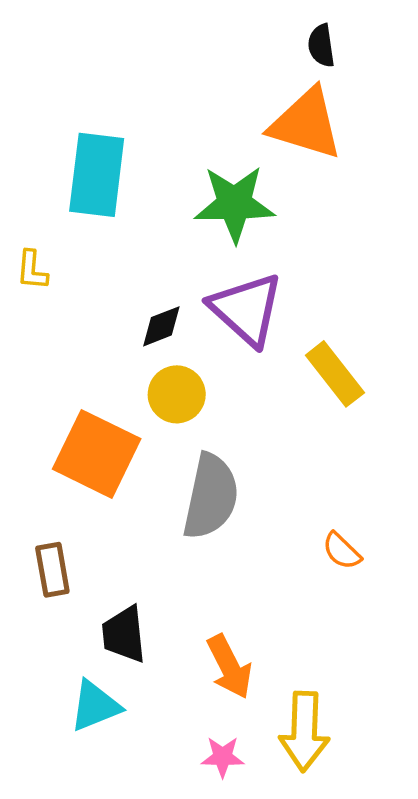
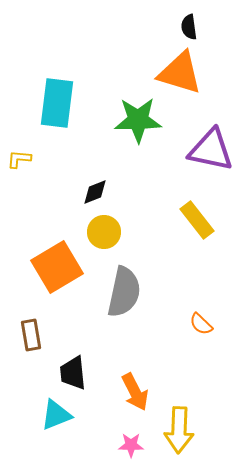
yellow L-shape: (32, 270) -> (19, 159), turned 90
purple triangle: (246, 309) -> (211, 150), moved, turned -30
orange square: (97, 454) -> (57, 267), turned 33

